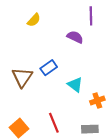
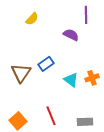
orange cross: (97, 101) -> (92, 78), moved

